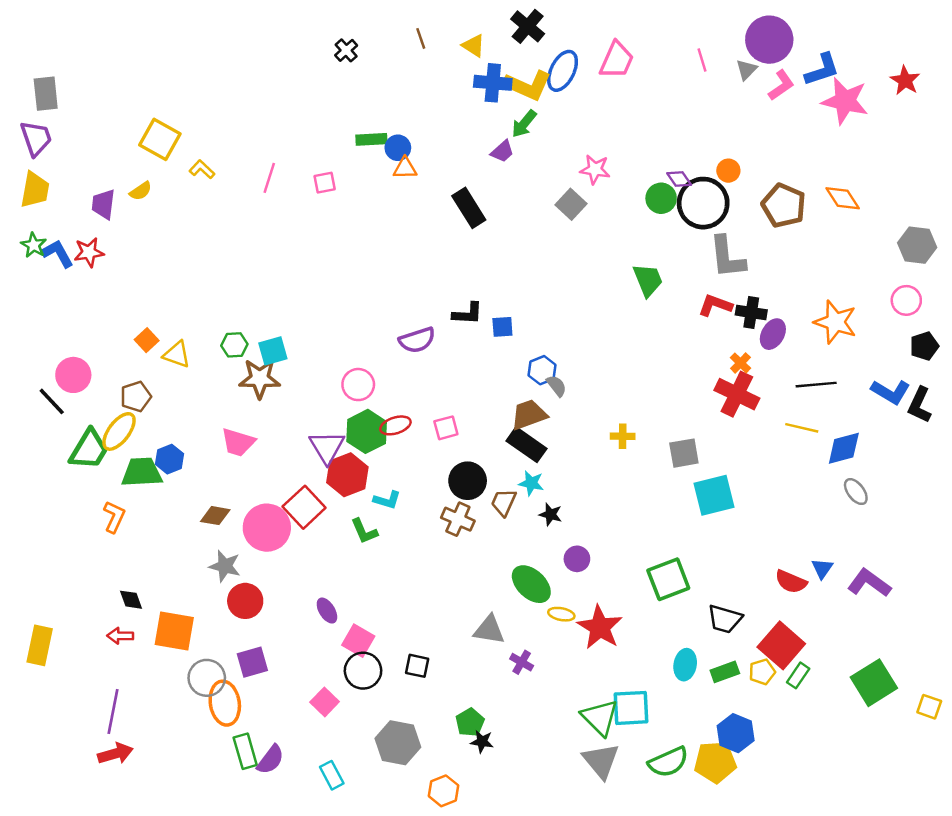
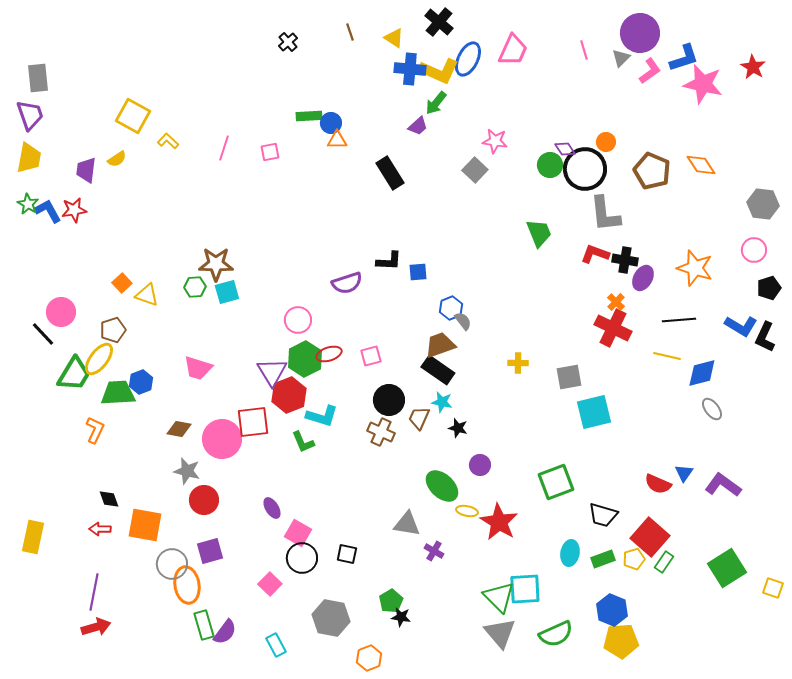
brown star: (260, 379) -> (216, 264), moved
cyan L-shape: (387, 500) -> (322, 416), size x1.4
red square: (304, 507) -> (253, 422), turned 36
yellow pentagon: (715, 762) -> (621, 641), moved

